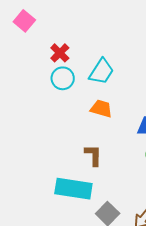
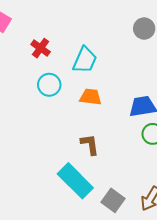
cyan circle: (63, 78) -> (49, 85), moved
cyan rectangle: (73, 189) -> (75, 181), turned 45

